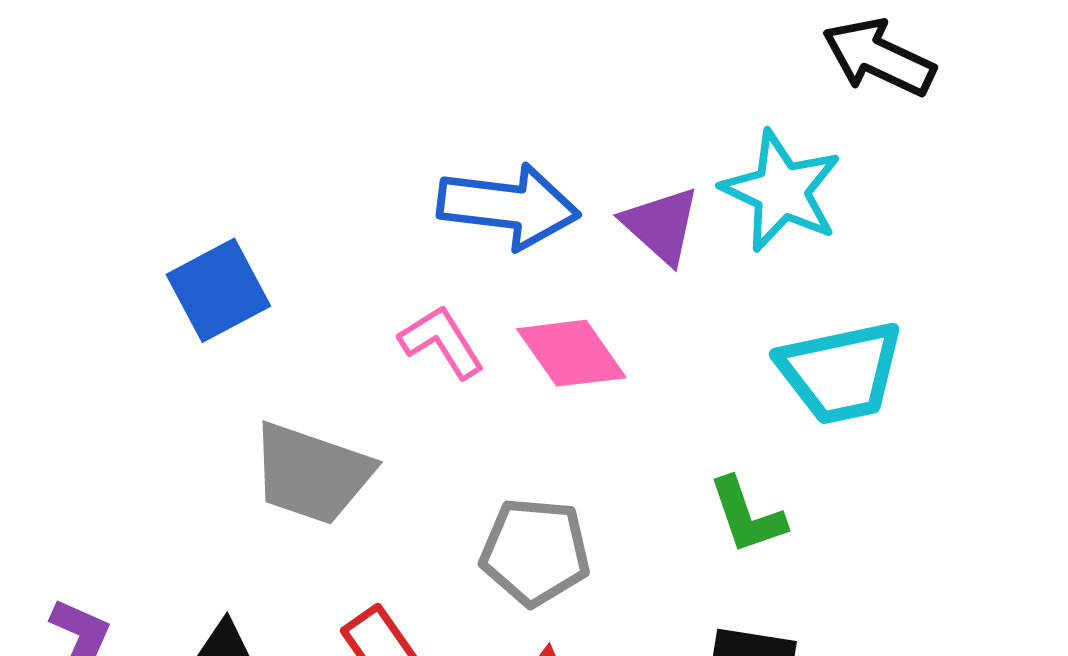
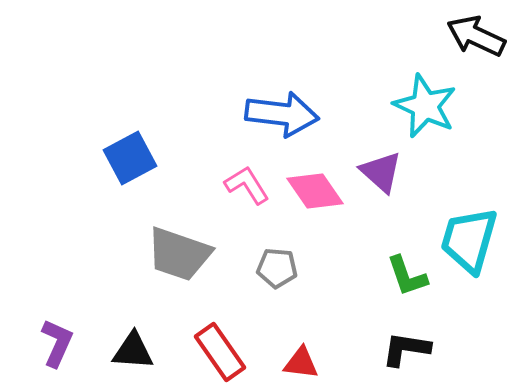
purple triangle: (661, 225) -> (381, 172), moved
cyan trapezoid: (841, 372) -> (469, 240), moved, turned 118
gray pentagon: (535, 552) -> (277, 268), moved, size x0.7

